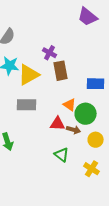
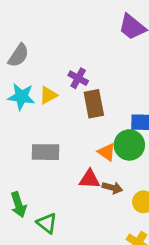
yellow triangle: (29, 75) -> (48, 95), moved, size x0.6
green circle: (86, 114) -> (129, 145), moved
green triangle: (62, 155) -> (47, 223), moved

